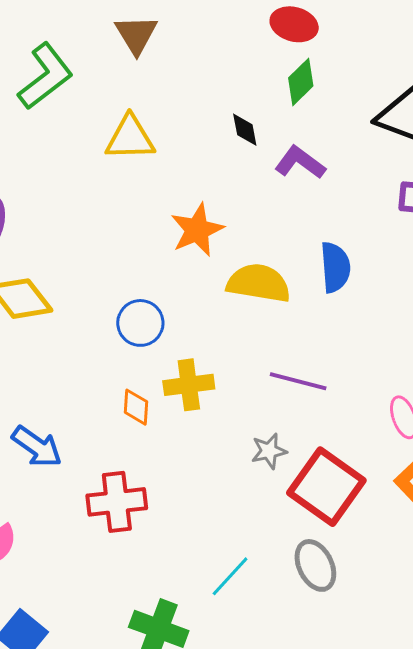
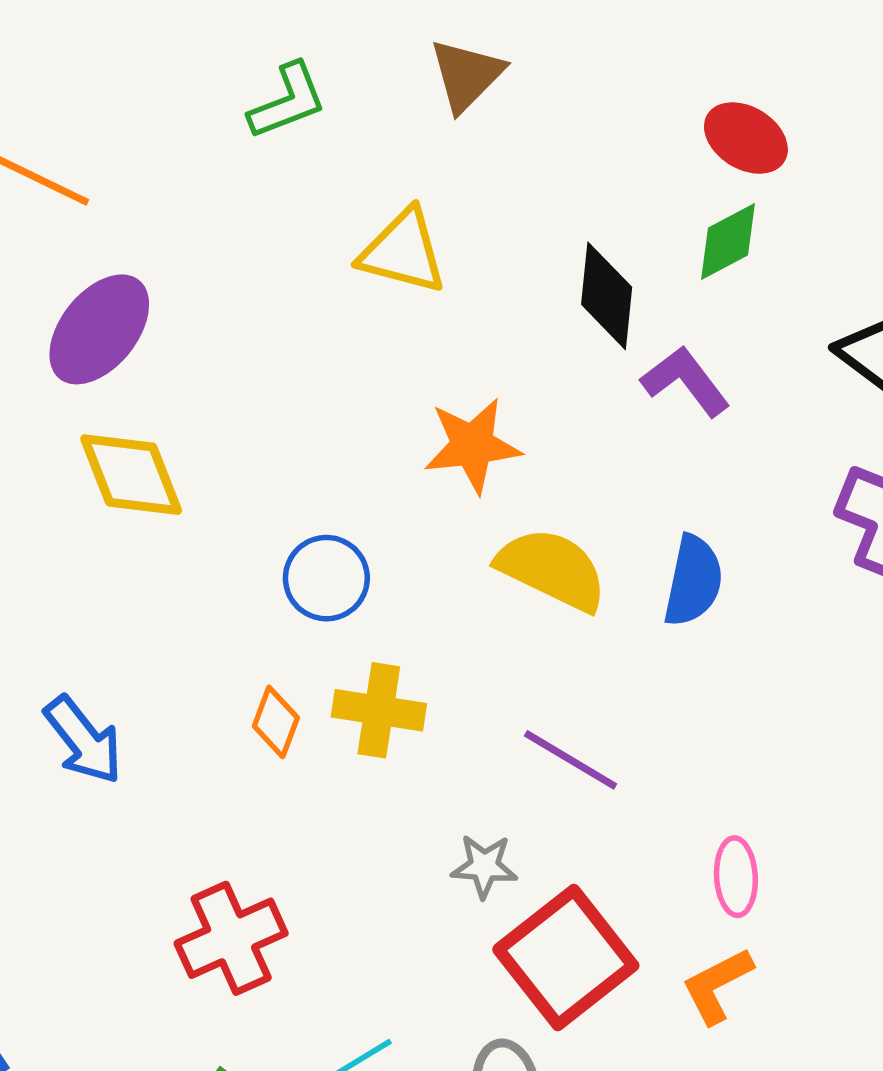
green L-shape: (45, 76) -> (288, 101), size x0.7
black diamond: (245, 130) -> (607, 296), size x1.6
red cross: (117, 502) -> (231, 938), moved, turned -34

